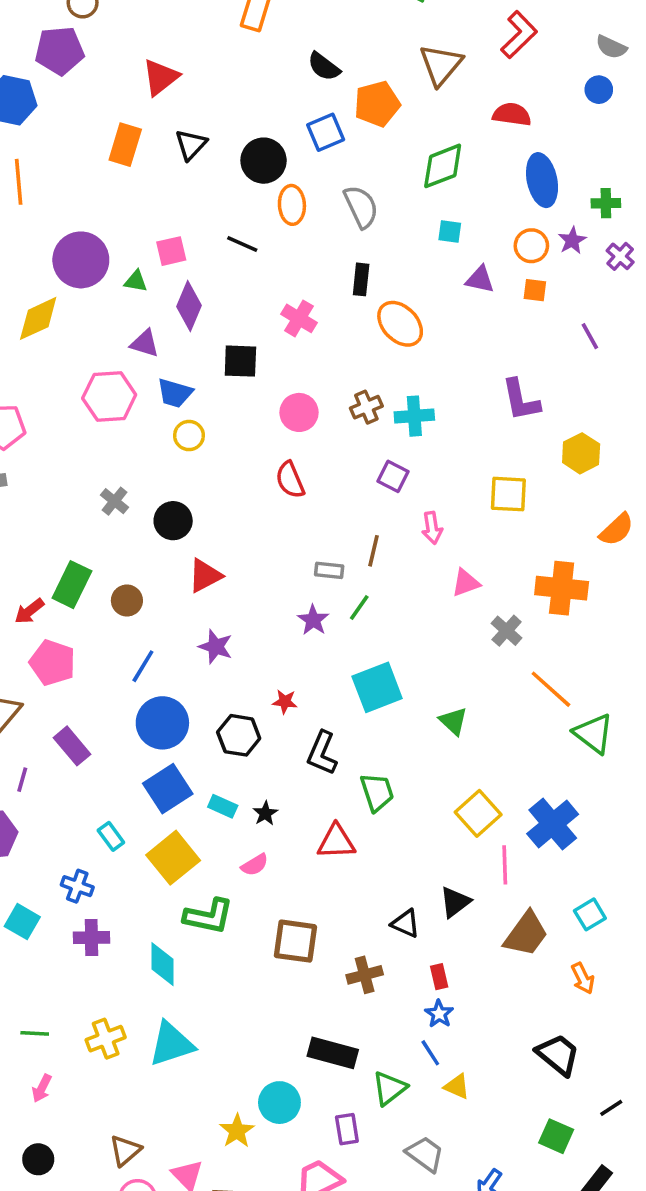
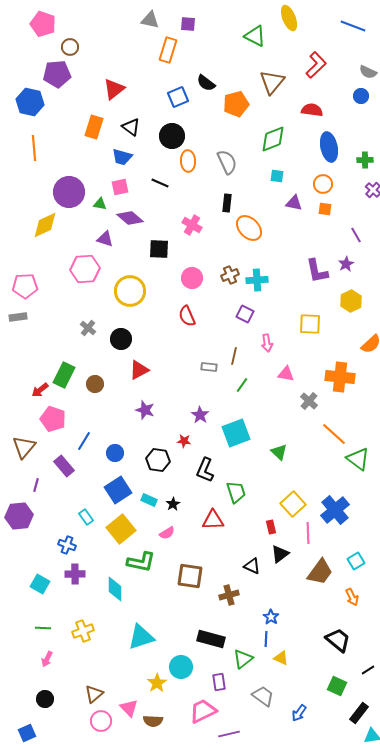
blue square: (326, 132) -> (178, 97), moved
black triangle: (191, 145) -> (131, 127), turned -36
purple star: (572, 240) -> (346, 264), moved
purple diamond: (189, 306) -> (130, 218), turned -72
blue trapezoid: (175, 393) -> (122, 157), moved
yellow circle: (189, 436) -> (130, 291), size x1.8
pink triangle: (466, 583) -> (286, 374), turned 30
green line: (359, 608) -> (242, 385), moved
purple star: (313, 620) -> (200, 415), moved
blue line: (143, 666) -> (84, 441), moved
blue circle: (162, 723) -> (115, 453), size x0.6
cyan square: (22, 922) -> (40, 584), moved
red rectangle: (439, 977) -> (271, 527), moved
cyan triangle: (171, 1044) -> (141, 637), moved
blue line: (430, 1053) -> (266, 639), turned 35

